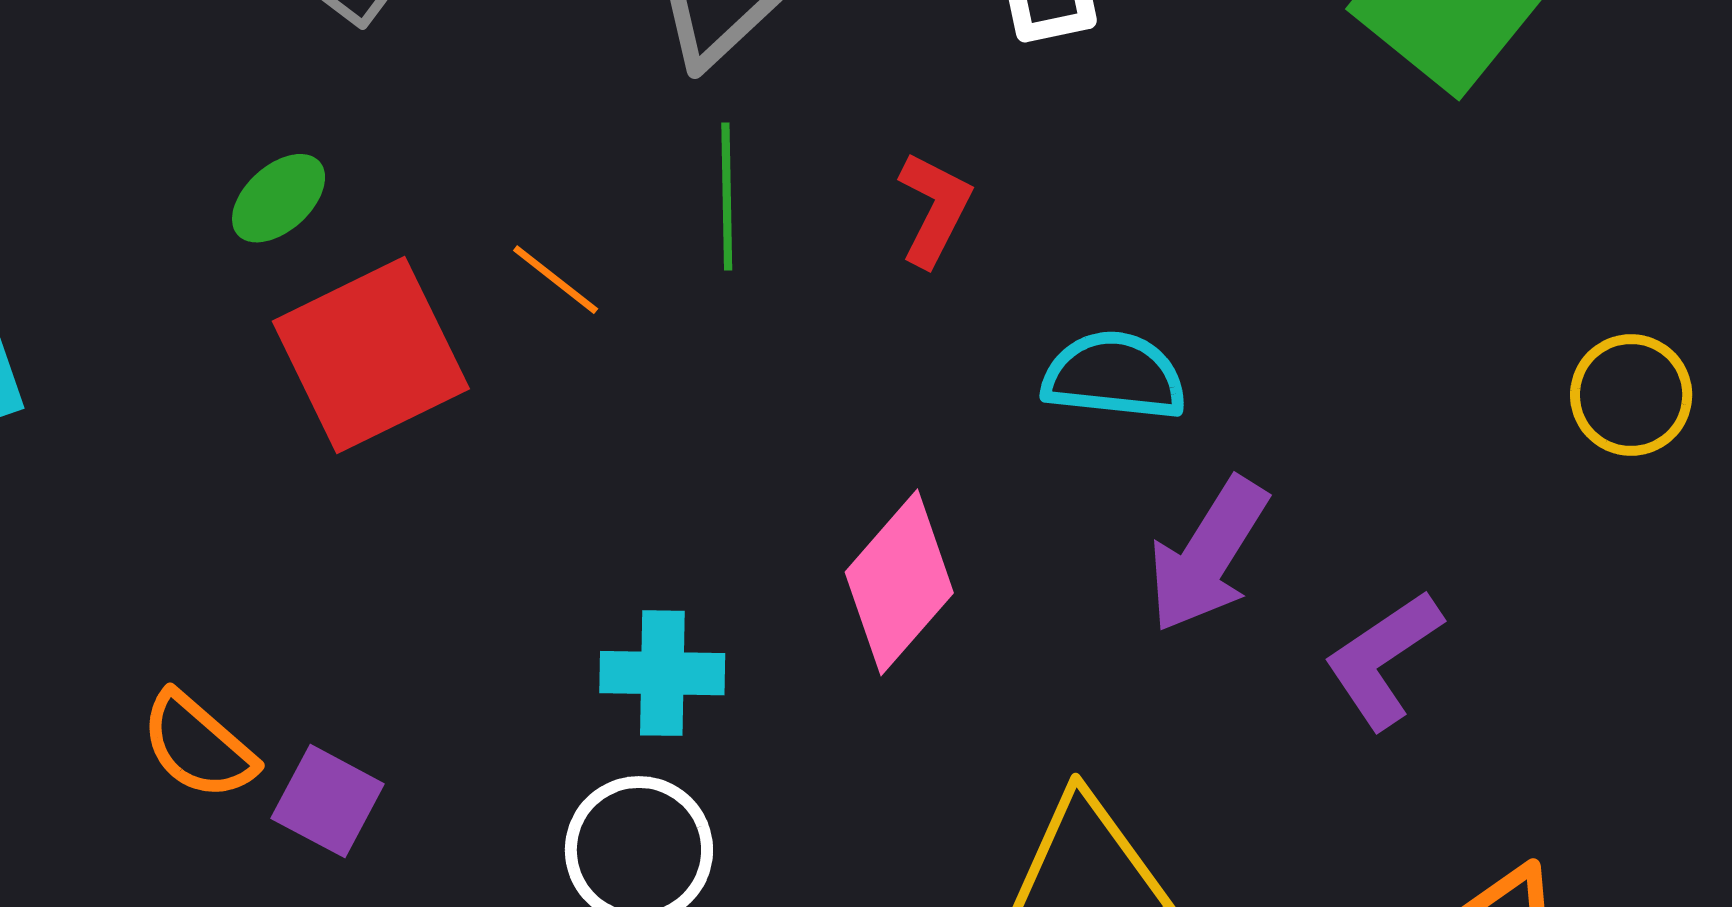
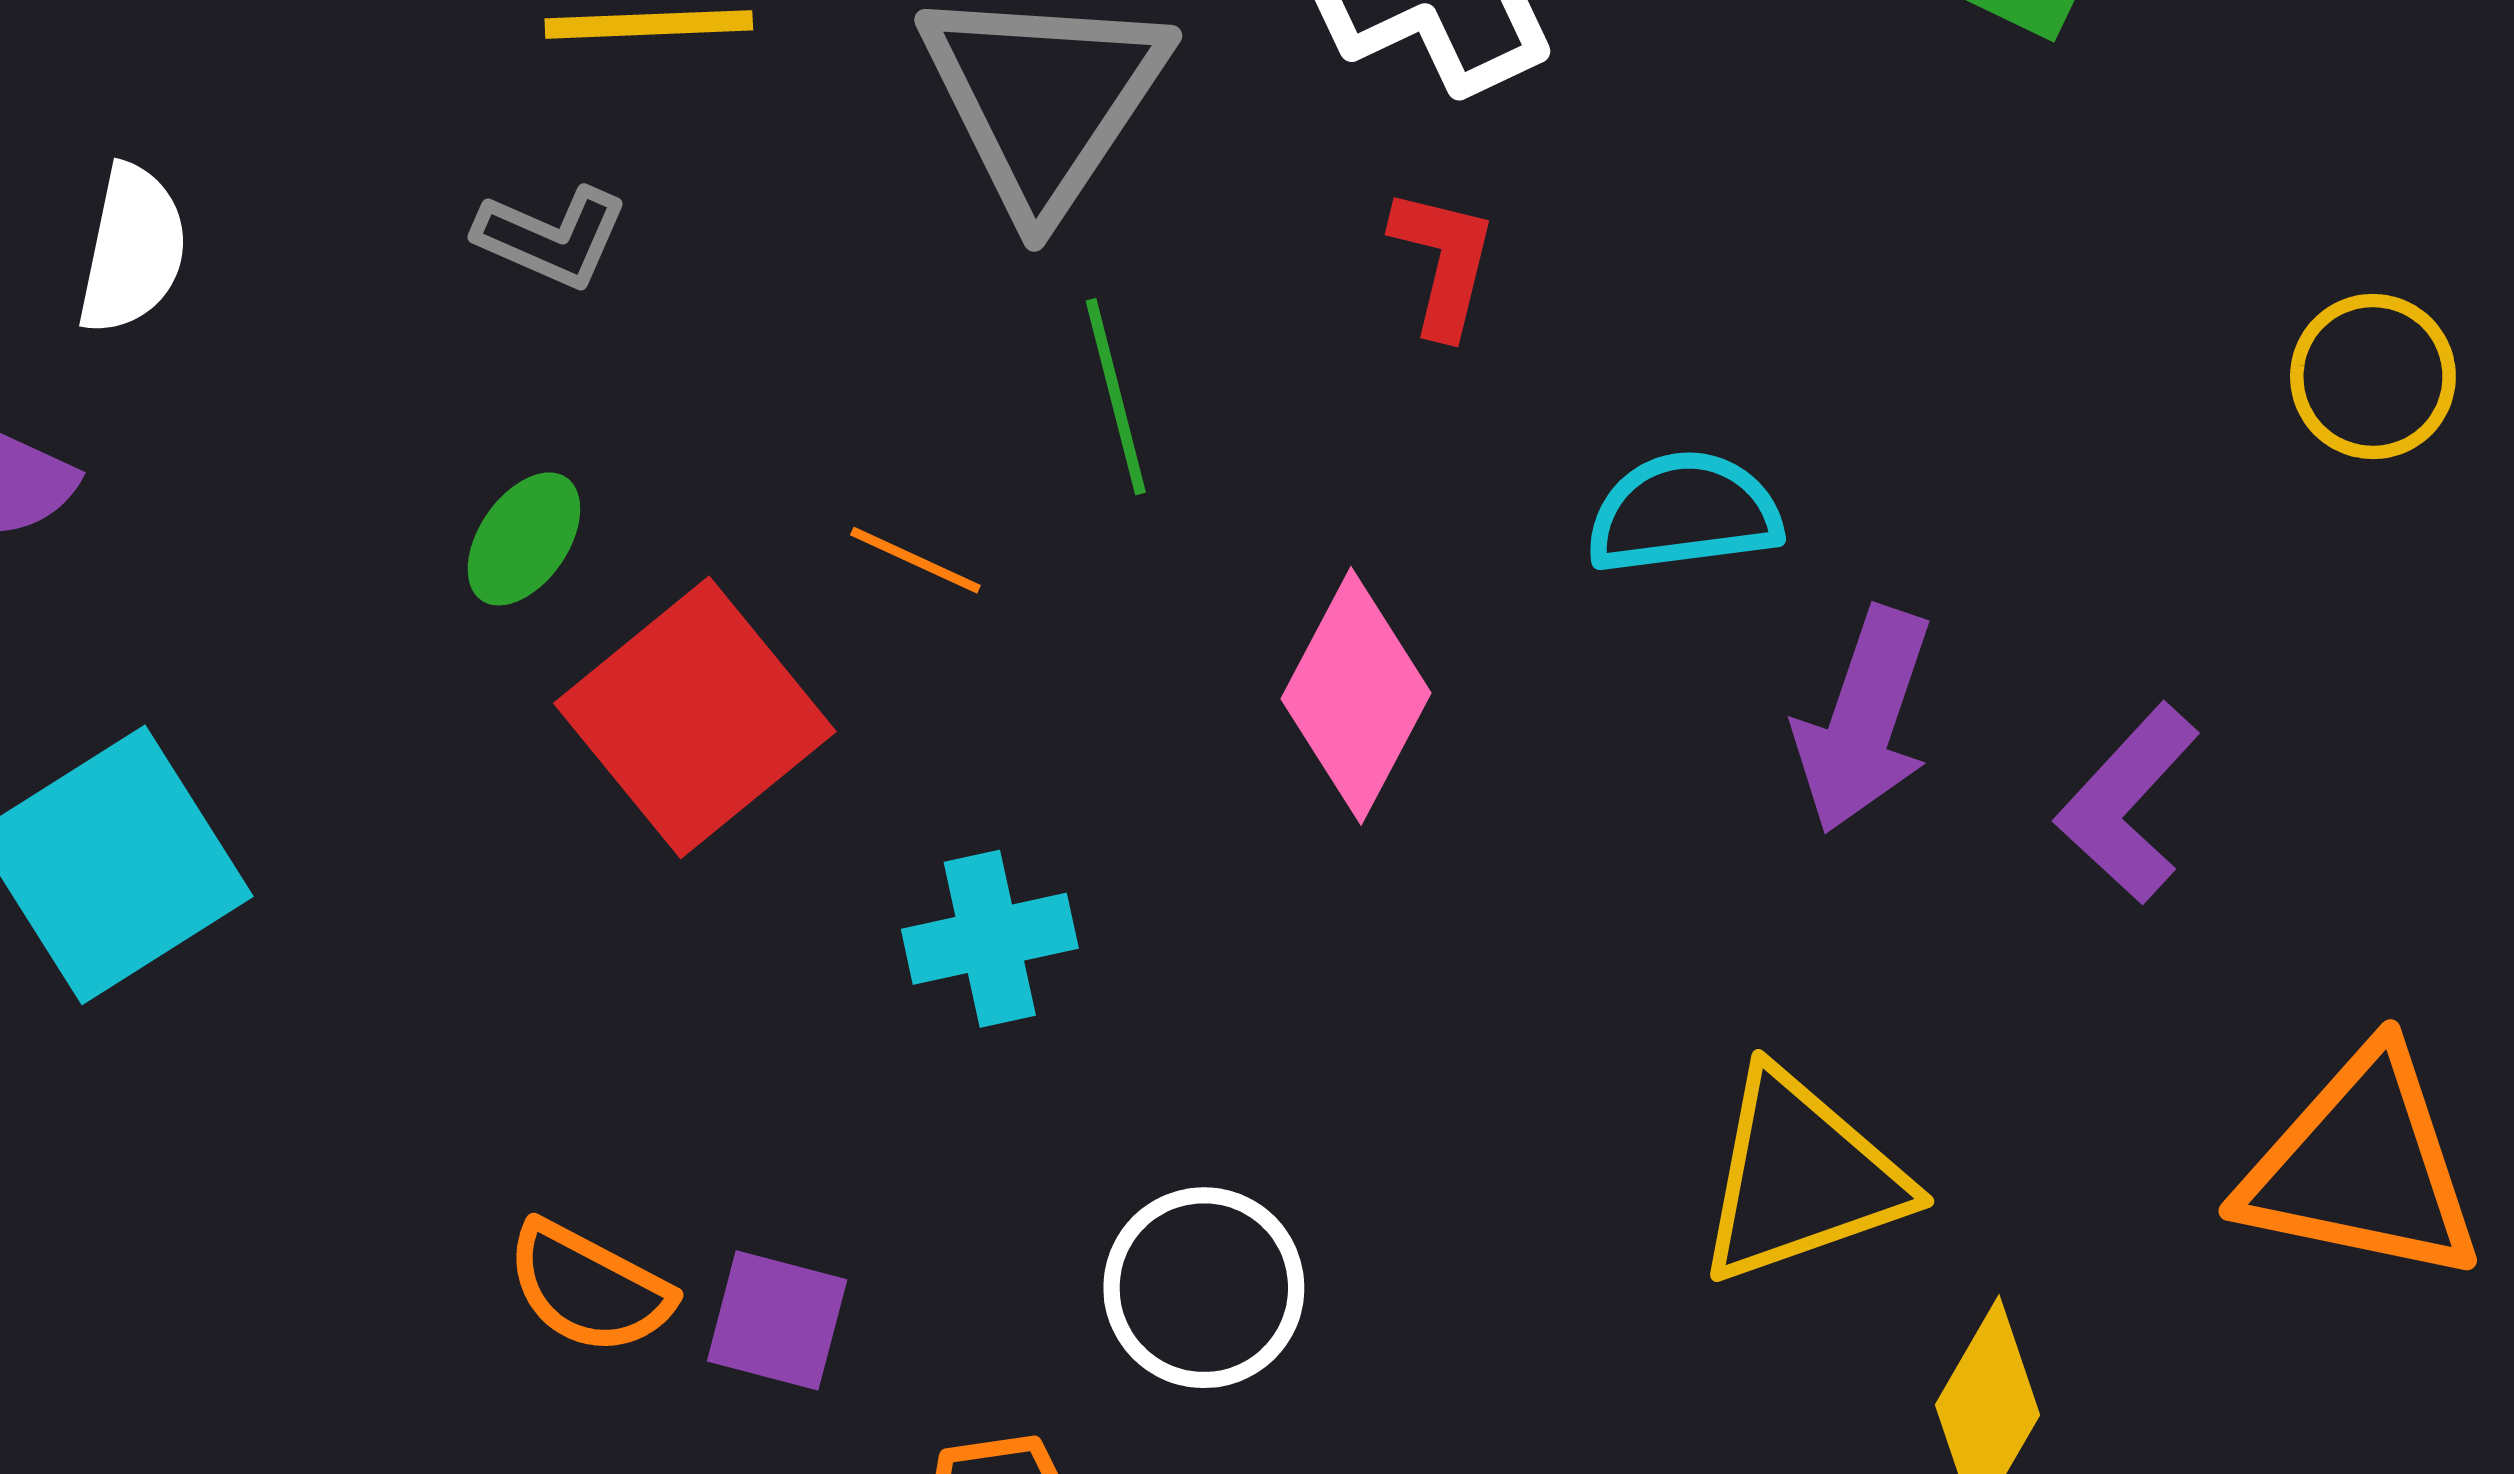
red L-shape: (934, 209) -> (1443, 262), moved
pink diamond: (899, 582) -> (1356, 696), moved
cyan cross: (662, 673) -> (990, 939), moved

